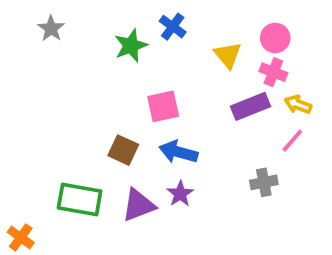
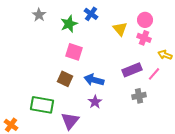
gray star: (51, 28) -> (39, 15), moved
yellow arrow: (298, 104) -> (165, 55), moved
pink square: (163, 106) -> (74, 52), moved, turned 30
purple rectangle: (251, 106) -> (132, 70), moved
purple triangle: (138, 205) -> (70, 121), moved, turned -30

